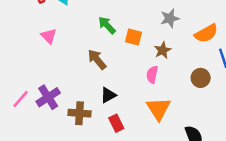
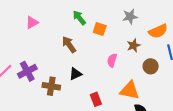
pink triangle: (49, 36) -> (32, 22), turned 40
brown star: (163, 50) -> (134, 45), moved
orange triangle: (158, 109) -> (130, 90), moved, turned -50
red rectangle: (116, 123) -> (96, 99), moved

